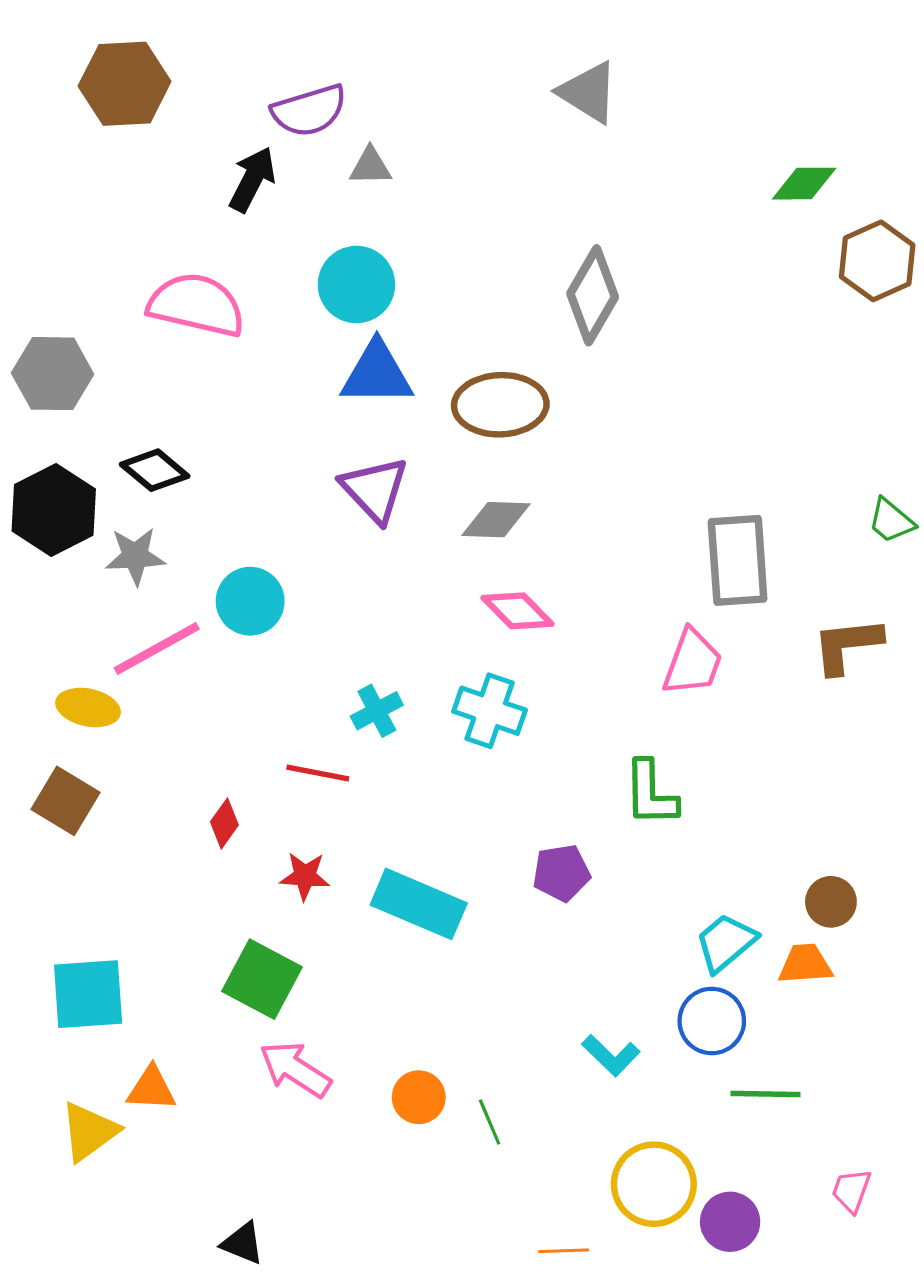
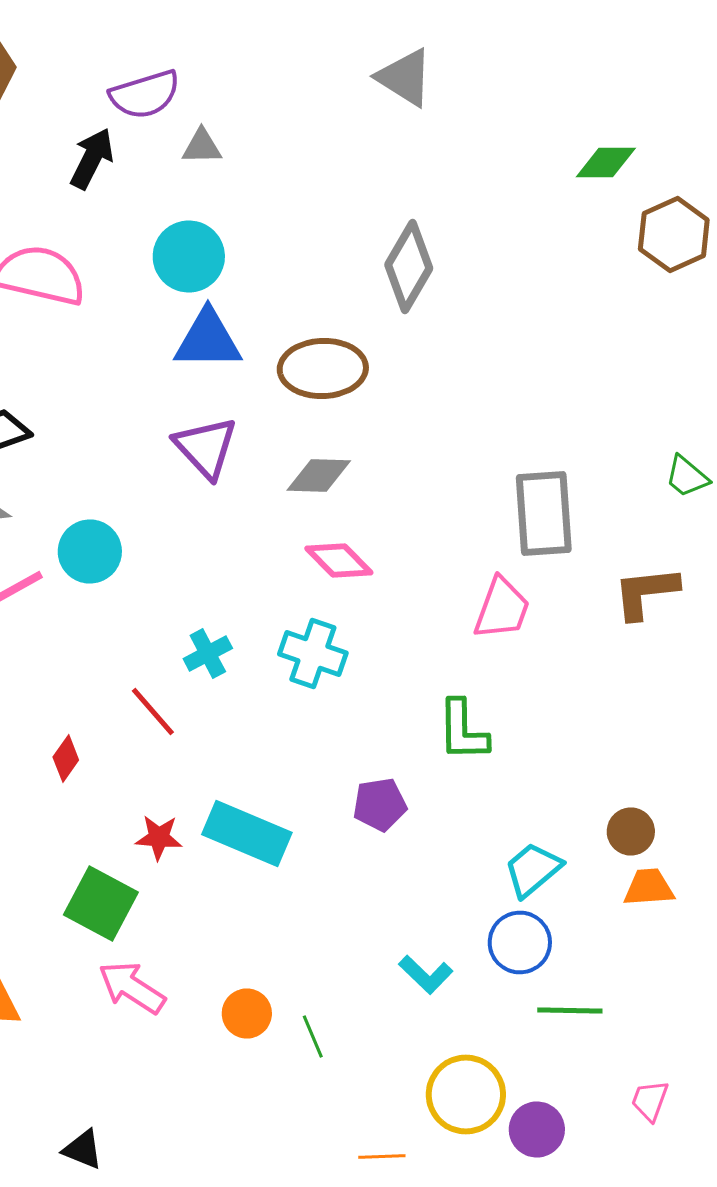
red line: (318, 773) -> (153, 712), turned 38
red star: (305, 876) -> (159, 838), moved
orange trapezoid: (805, 964) -> (649, 888), moved

